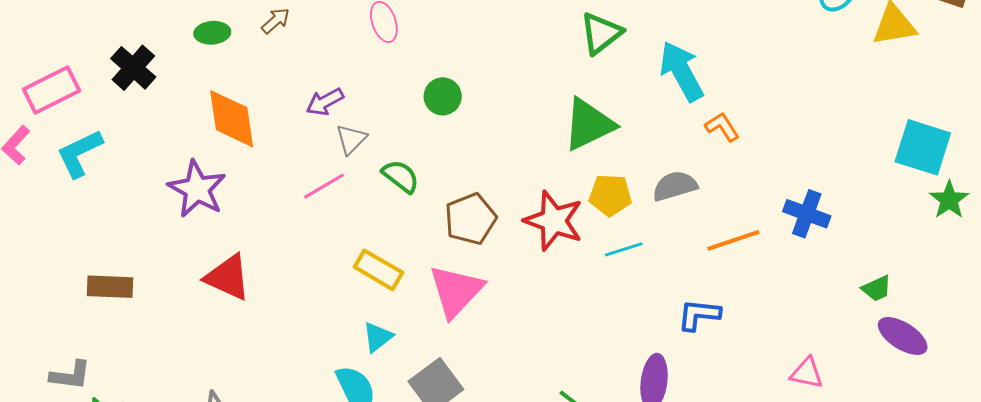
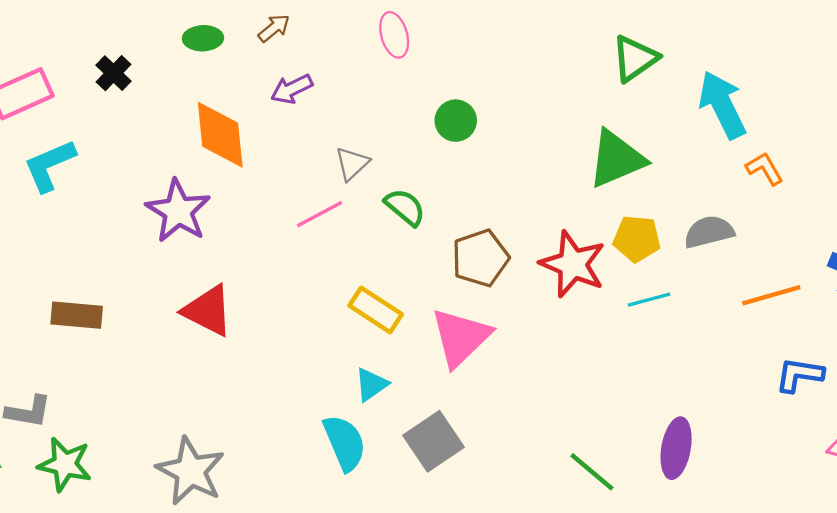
black cross: (133, 68) -> (113, 73), size x0.7
purple arrow: (325, 102) -> (292, 89), moved
blue L-shape: (699, 315) -> (799, 375), moved

